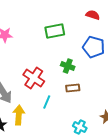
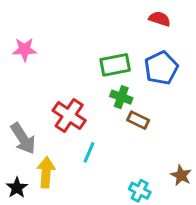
green rectangle: (55, 31) -> (115, 65), moved
blue pentagon: (94, 47) -> (161, 68), turned 30
brown rectangle: (73, 88) -> (138, 120), moved, turned 32

